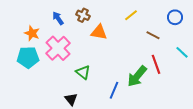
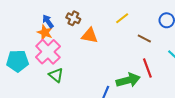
orange star: (32, 33) -> (45, 32), moved
green triangle: (83, 72) -> (56, 75), moved
green arrow: (137, 76) -> (128, 80), turned -145

